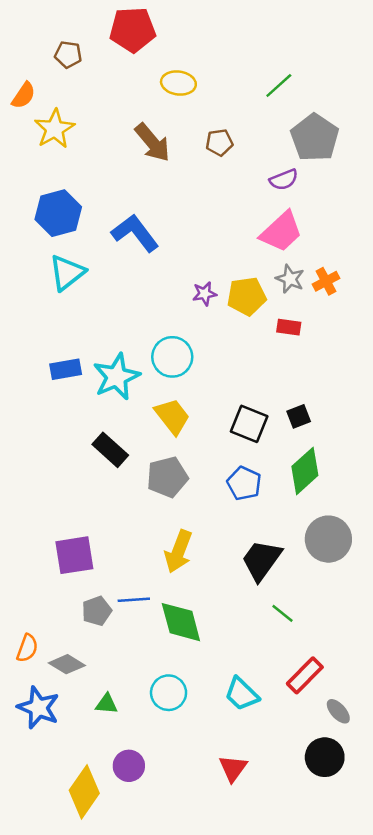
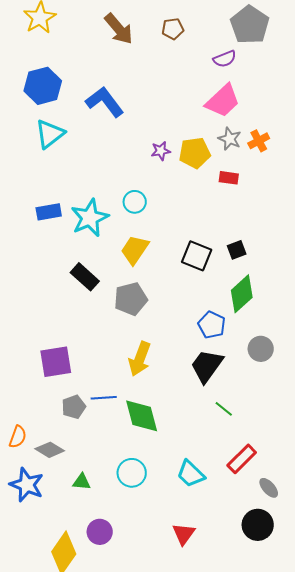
cyan circle: (172, 357) -> (135, 202), size x0.7
yellow trapezoid: (172, 416) -> (135, 250), turned -108
blue pentagon: (244, 483) -> (212, 325), moved
gray circle: (328, 539) -> (261, 349), size x0.7

